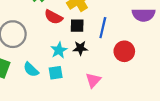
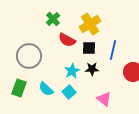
cyan square: (56, 73) -> (69, 92), turned -32
pink triangle: (93, 80) -> (104, 99), turned -35

